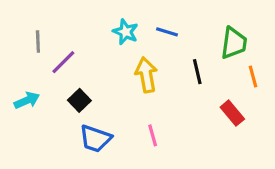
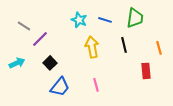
gray line: (38, 41) -> (24, 26), turned -56
green trapezoid: (234, 43) -> (135, 18), moved
red rectangle: (232, 113) -> (146, 71), turned 35
blue trapezoid: (95, 139) -> (60, 87), turned -70

